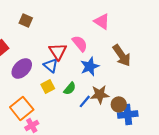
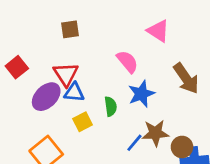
brown square: (26, 20) -> (70, 29), moved, turned -32
red triangle: (58, 51) -> (66, 74), moved
blue triangle: (51, 65) -> (74, 92), moved, turned -35
green semicircle: (70, 88) -> (111, 106), moved, turned -48

